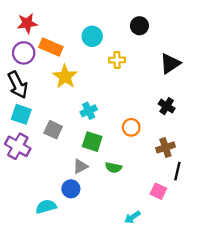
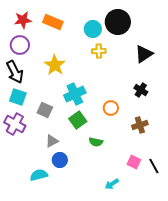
black circle: (139, 26) -> (118, 22), size x1.6
cyan circle: (92, 36) -> (93, 29), moved
orange rectangle: (51, 47) -> (53, 22), moved
cyan cross: (89, 111) -> (75, 94), size x1.5
green square: (92, 142) -> (78, 120), turned 36
gray triangle: (80, 166) -> (52, 141), moved
black line: (177, 171) -> (154, 166), moved, turned -42

